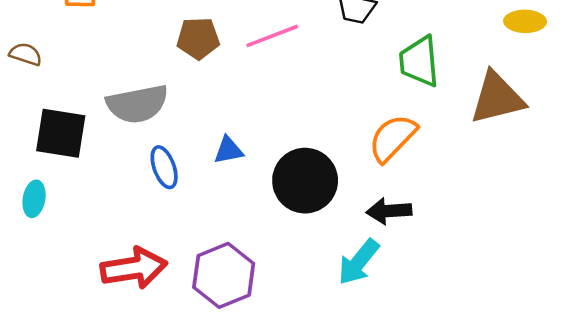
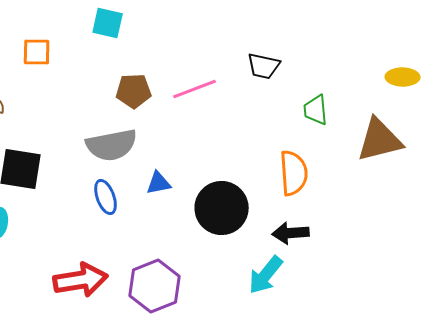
green trapezoid: (419, 61) -> (316, 110), size x0.7
gray semicircle: (137, 104) -> (112, 145), moved
orange semicircle: (393, 138) -> (294, 173), turned 132

